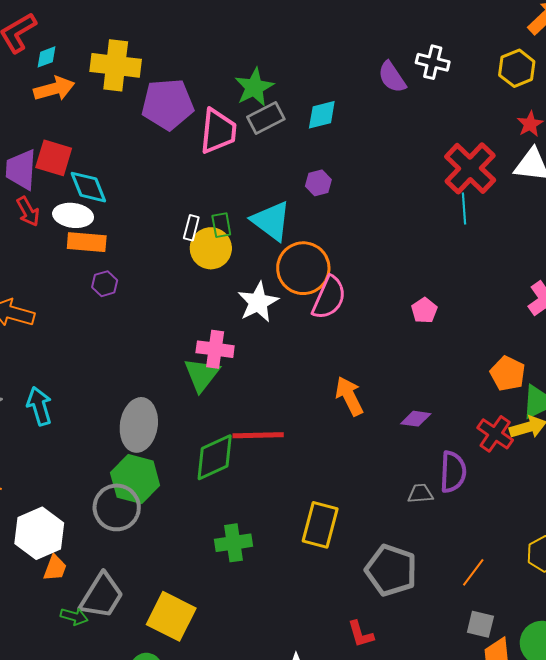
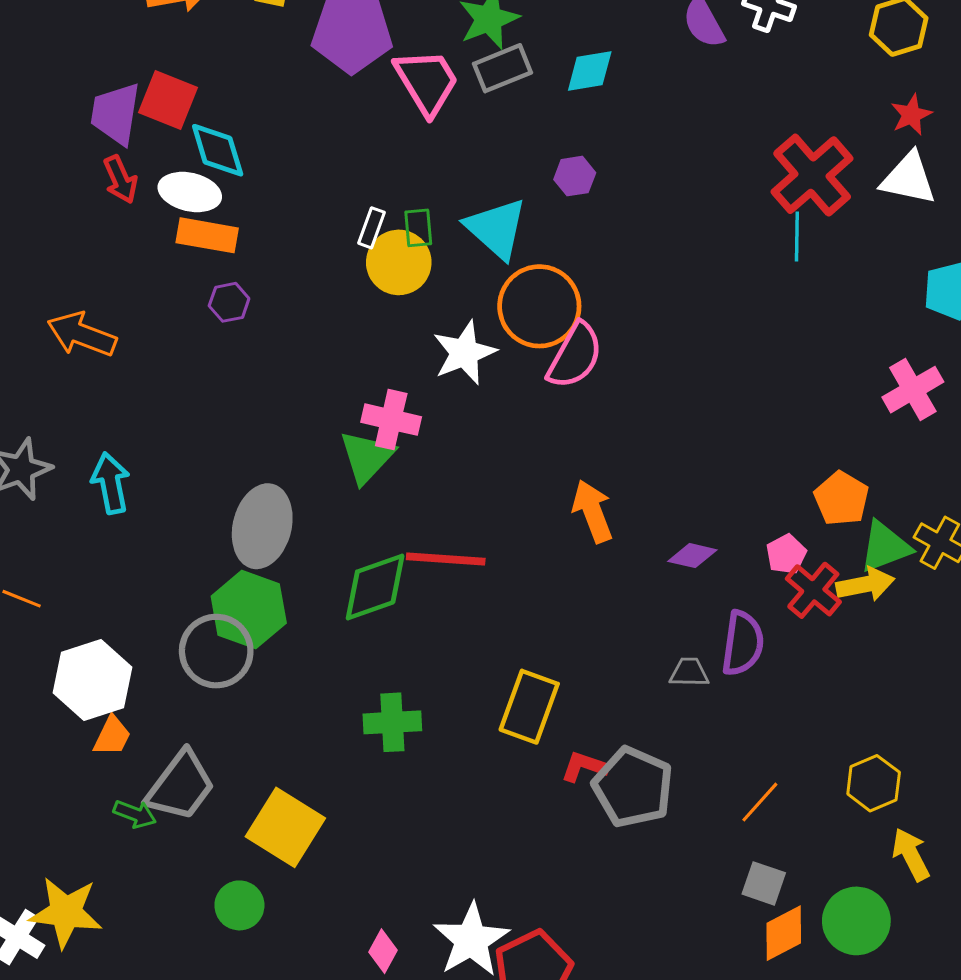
pink trapezoid: (218, 131) -> (427, 82), turned -42
pink pentagon: (424, 310) -> (786, 554), moved
red L-shape: (361, 634) -> (584, 767), moved, turned 120

